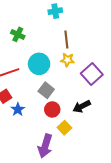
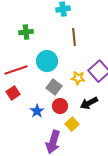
green cross: (18, 34) -> (26, 32), turned -32
yellow star: (67, 60) -> (78, 78), moved
blue star: (18, 109) -> (37, 111), moved

